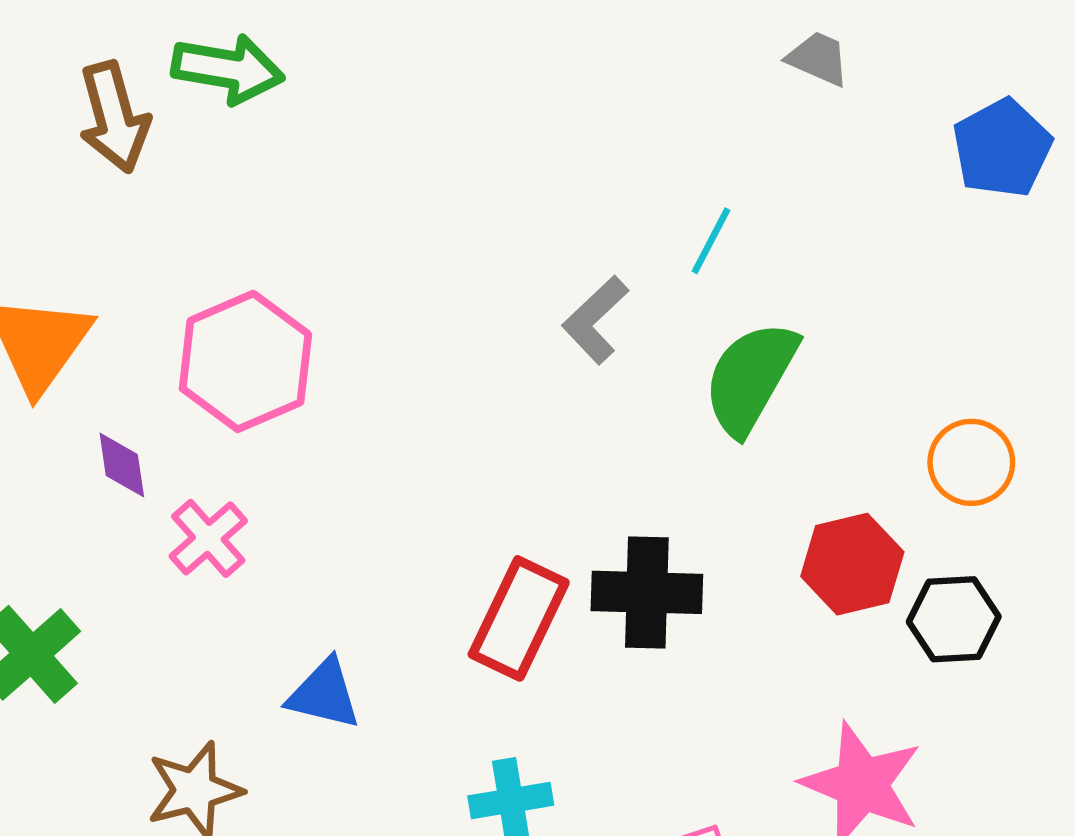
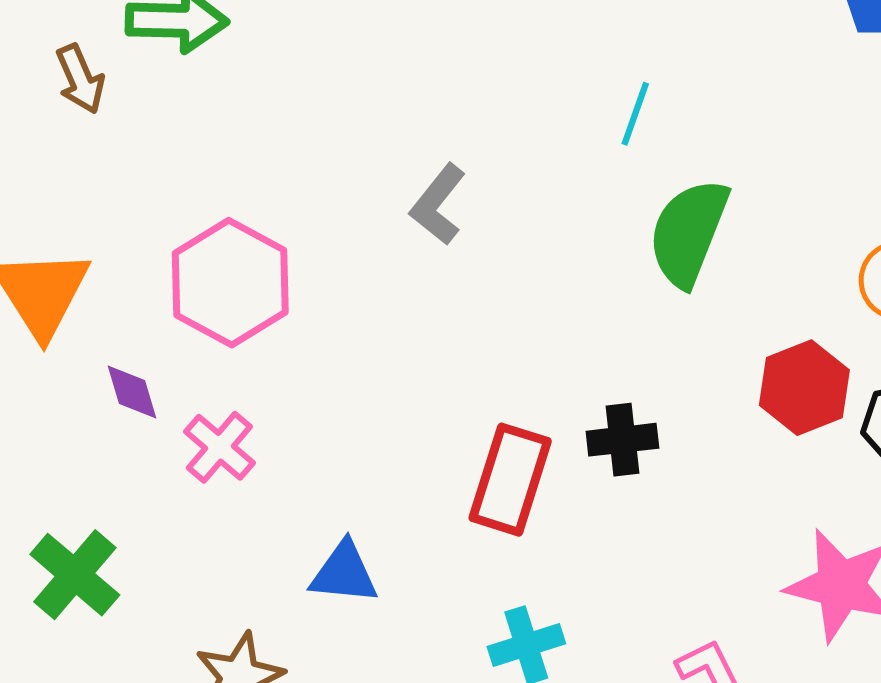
brown arrow: (114, 117) -> (80, 79), size x0.7
gray L-shape: (595, 320) -> (438, 204), moved
black cross: (647, 592) -> (622, 440), size x0.7

